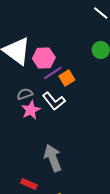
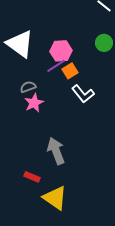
pink hexagon: (44, 58) -> (61, 51), moved
white L-shape: (54, 101) -> (83, 94), moved

